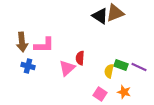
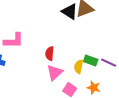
pink triangle: (67, 68) -> (55, 73), moved

